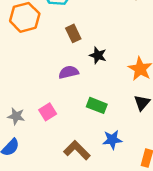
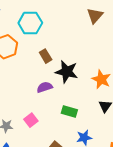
black star: (98, 55) -> (67, 72), size x1.6

